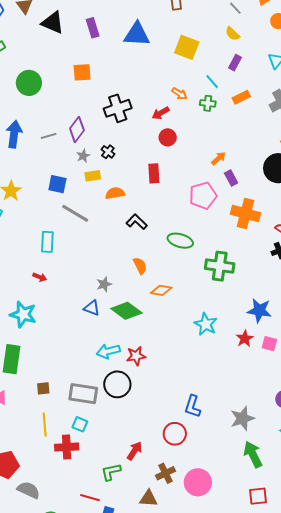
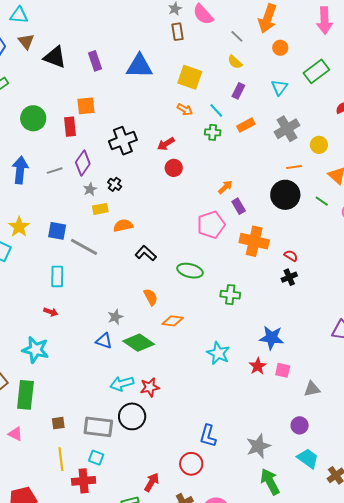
orange arrow: (179, 94) -> (185, 109), moved
red rectangle: (154, 173) -> (70, 127), moved
blue square: (57, 184) -> (57, 231), moved
green cross: (220, 266) -> (230, 295), size x0.7

